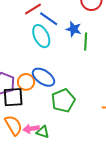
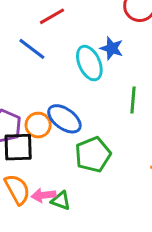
blue line: (49, 19) -> (32, 49), moved
cyan ellipse: (41, 36) -> (89, 63), moved
green line: (86, 41) -> (133, 100), moved

